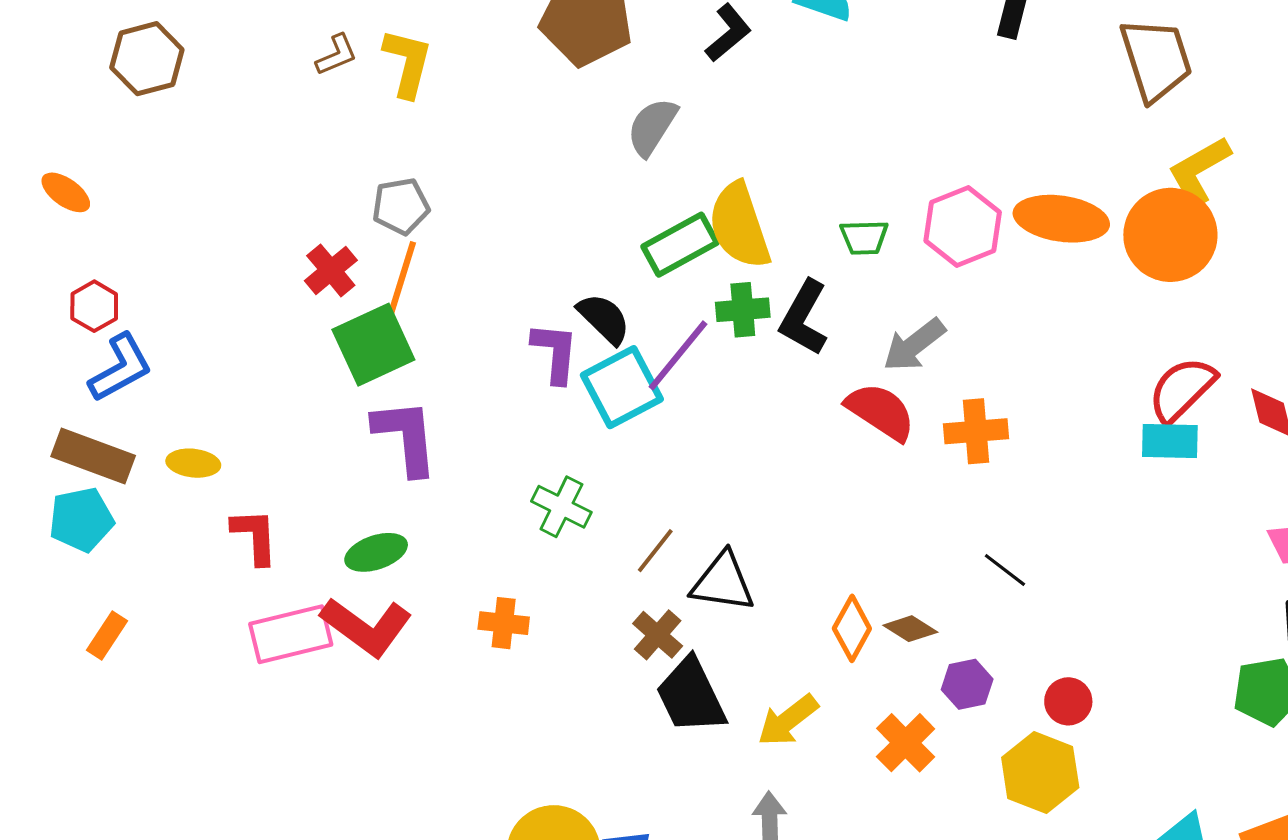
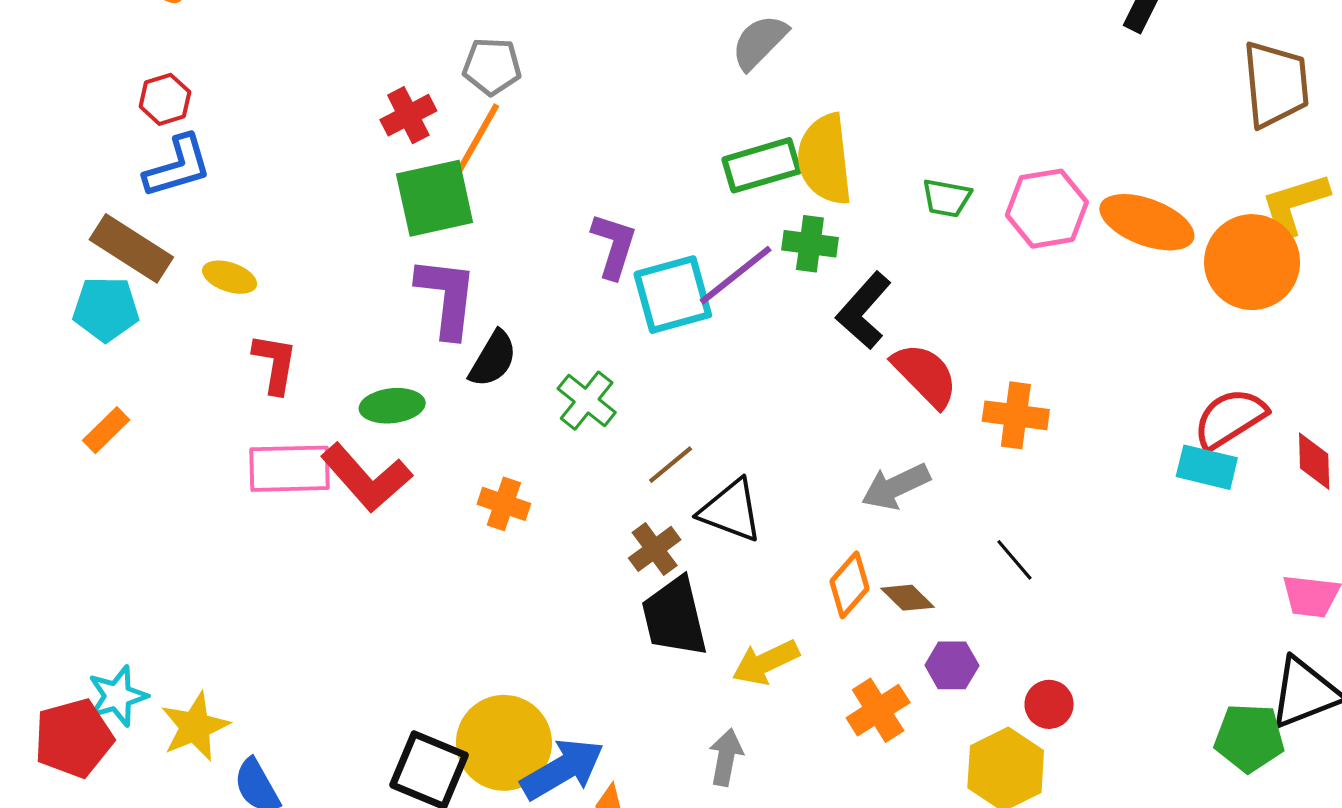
black L-shape: (804, 318) -> (864, 311), moved
black semicircle: (604, 319) -> (493, 359), moved, turned 64
gray arrow: (914, 345) -> (896, 487), moved

